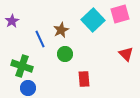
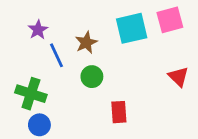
cyan square: (93, 20) -> (132, 28), turned 30
purple star: (12, 21) -> (38, 30), moved

